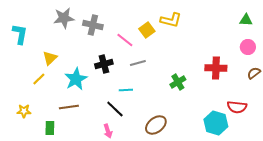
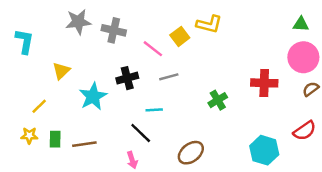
pink circle: (248, 47) -> (303, 57), size x1.6
yellow line: (39, 79) -> (39, 106), moved
brown line: (69, 107) -> (84, 144), moved
red semicircle: (237, 107) -> (305, 131), moved, turned -42
green rectangle: (50, 128) -> (55, 139), moved

